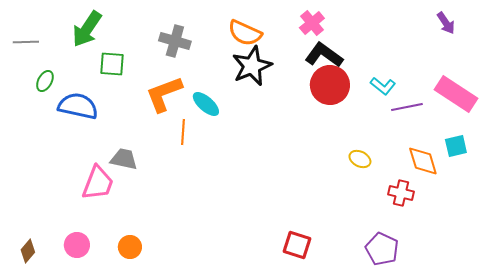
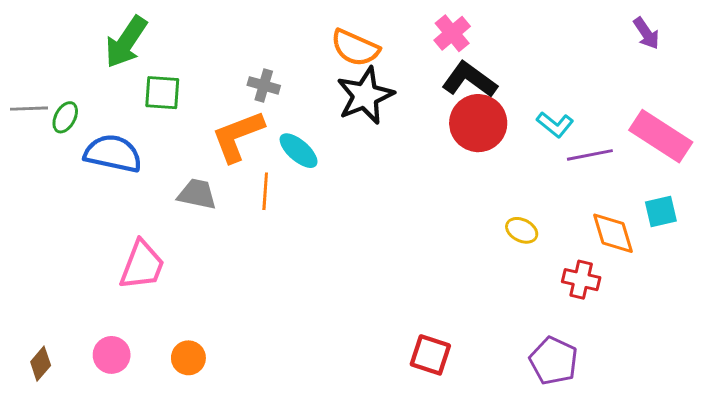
gray cross: (175, 41) -> (264, 85), moved, size x0.7
gray line: (26, 42) -> (29, 109), moved
gray trapezoid: (124, 159) -> (197, 194), moved

